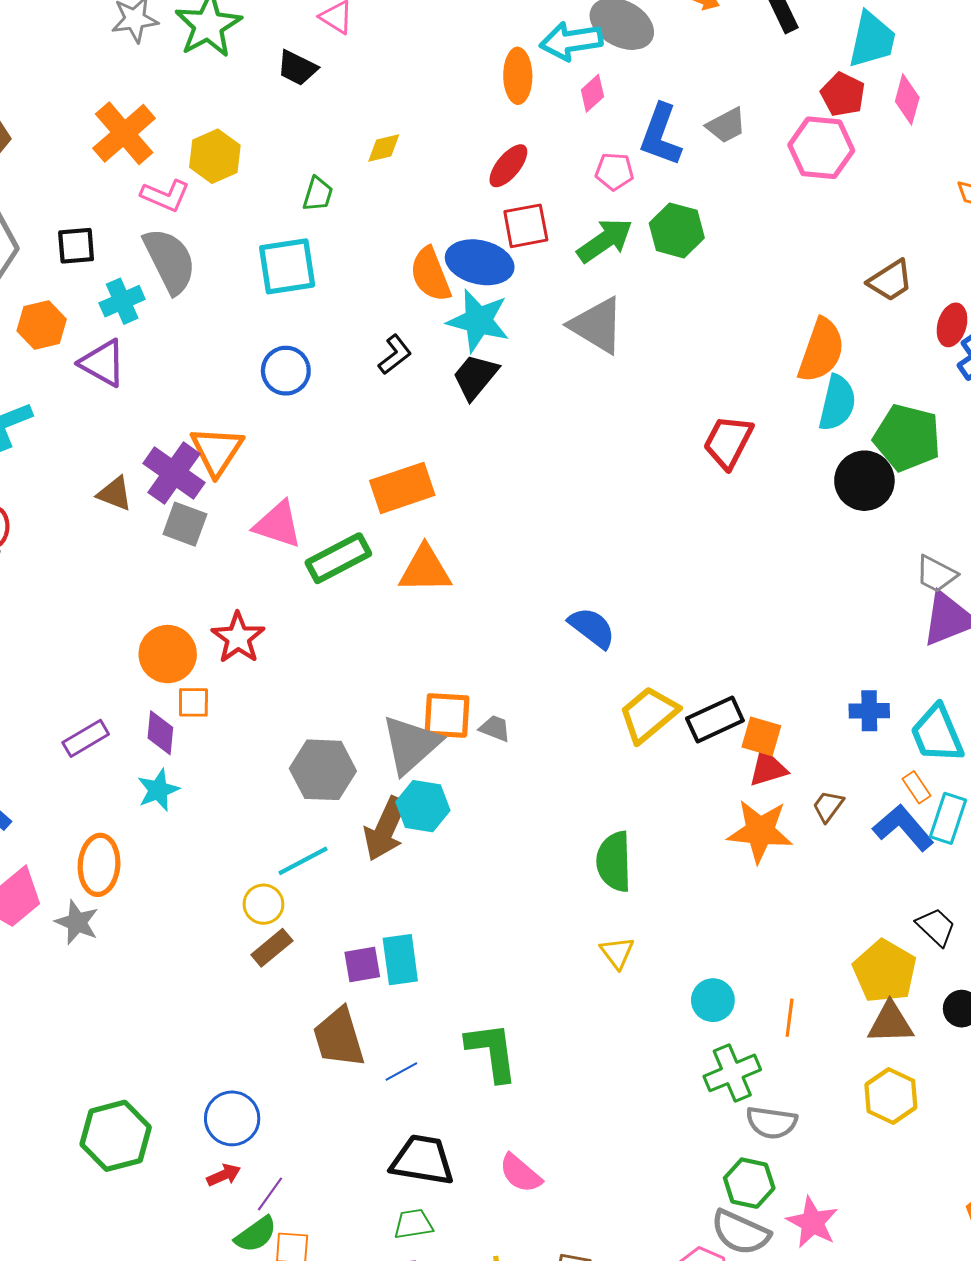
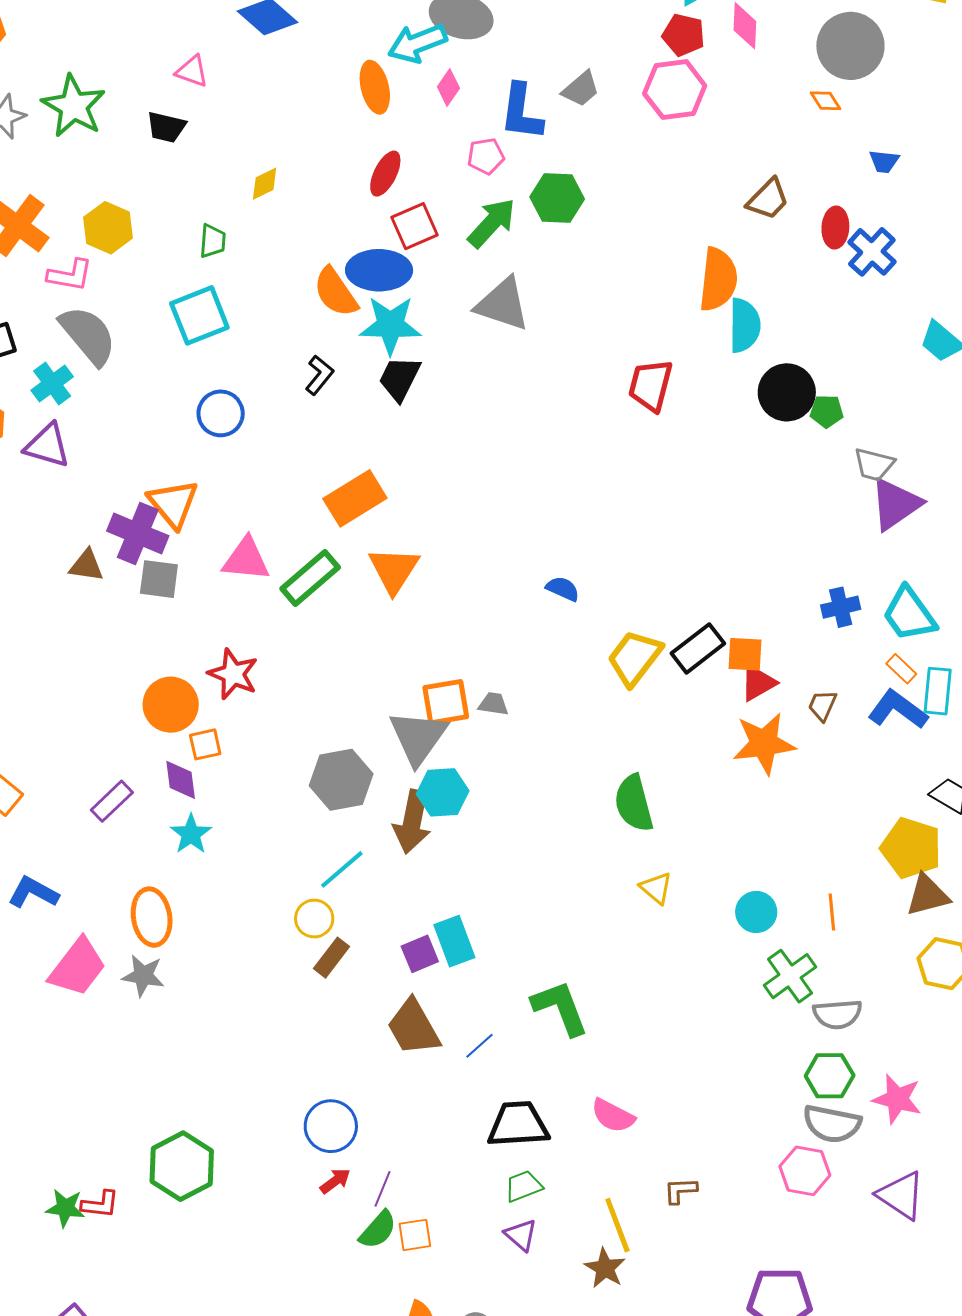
green pentagon: (907, 438) -> (827, 411), moved, size x0.5
orange triangle: (425, 569) -> (394, 570), turned -44
blue semicircle: (592, 628) -> (563, 589), size x0.7
green hexagon: (116, 1136) -> (182, 1166), moved

